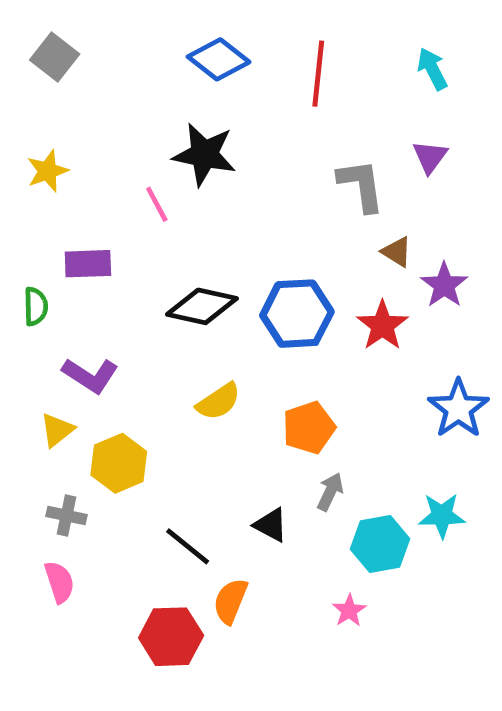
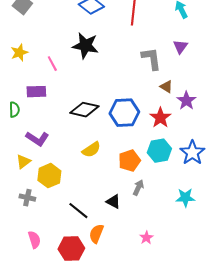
pink line: (157, 204) -> (52, 64), moved
cyan hexagon: (380, 544) -> (159, 151), moved
pink semicircle: (59, 582) -> (34, 240), moved

